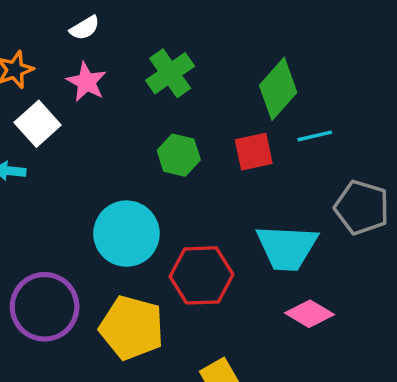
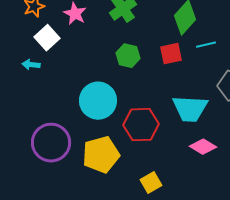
yellow pentagon: (132, 328) -> (101, 155), turned -30

